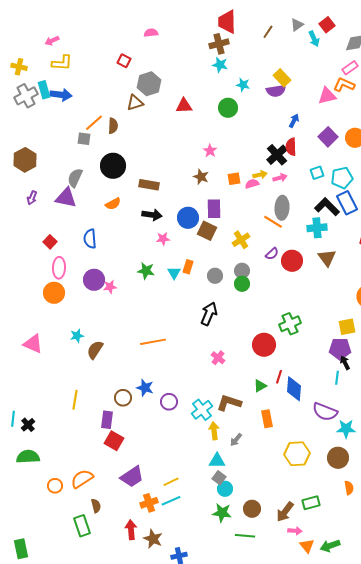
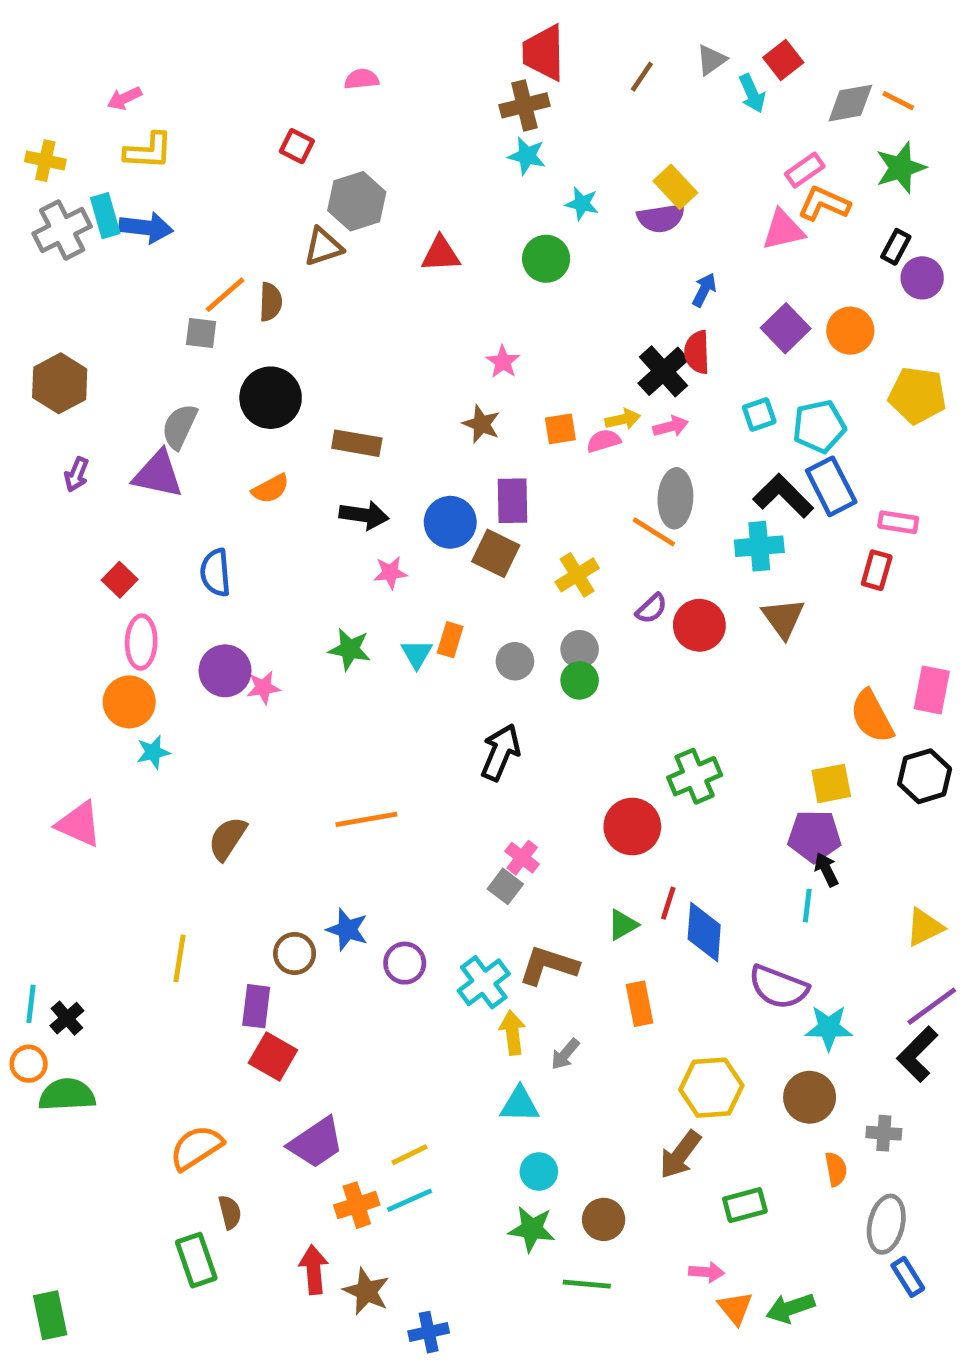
pink rectangle: (350, 68) -> (805, 170), moved
cyan star: (77, 336) -> (153, 752), moved
gray square: (219, 478) -> (505, 886), moved
orange circle: (55, 486) -> (29, 1064), moved
brown arrow: (285, 512) -> (680, 1155), moved

